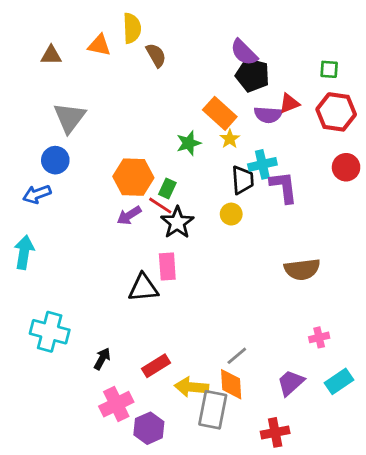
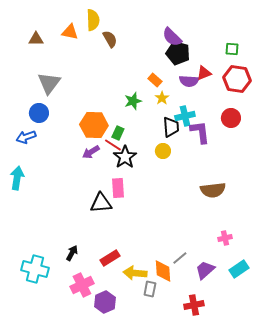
orange rectangle: (220, 113) -> (155, 80), size x0.6
red circle: (346, 167) -> (231, 118), moved
cyan cross: (50, 332) -> (35, 269), moved
gray line: (237, 356) -> (180, 258), moved
gray rectangle: (213, 410) -> (150, 289), size x0.6

